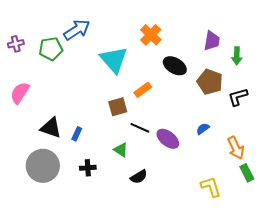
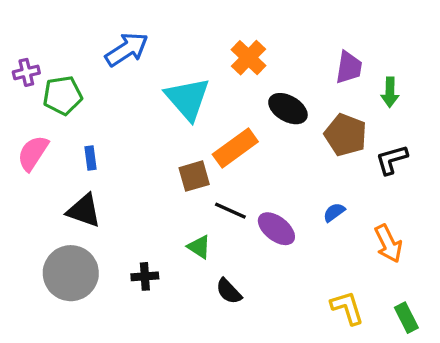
green pentagon: (51, 49) -> (63, 95), moved
orange rectangle: (143, 90) -> (235, 148), size x1.5
blue rectangle: (77, 134) -> (90, 158), moved, turned -32
green rectangle: (247, 173) -> (406, 318), moved
black semicircle: (139, 177) -> (229, 291), turned 78

